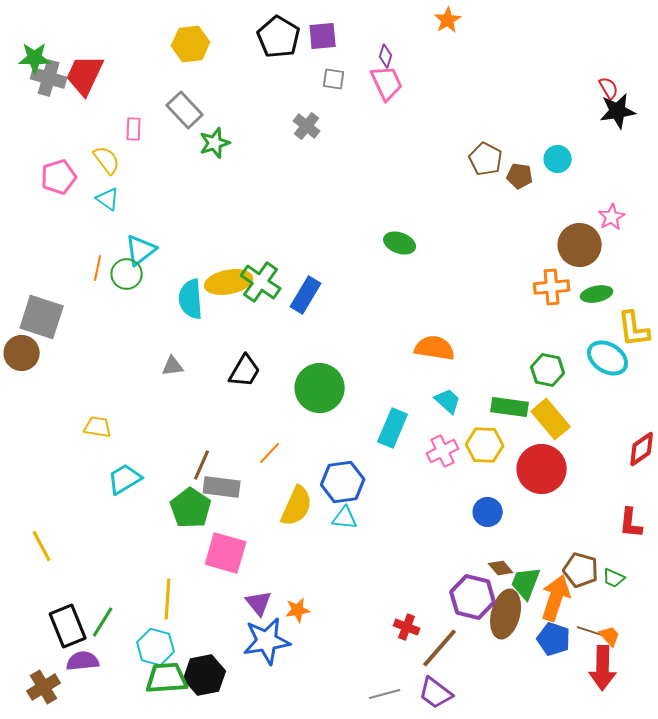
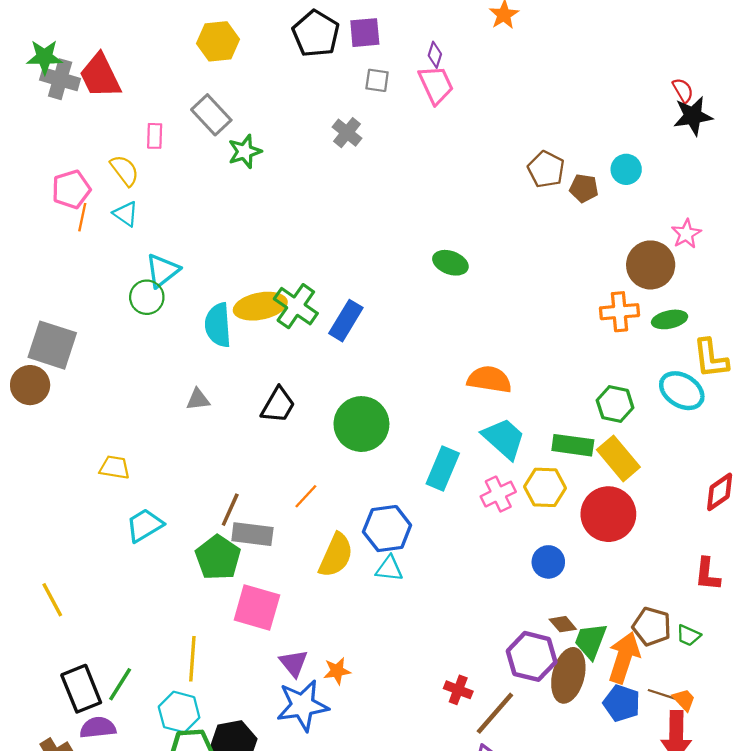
red trapezoid: (85, 75) -> (100, 76), turned -51
orange line: (98, 268) -> (82, 217), moved
cyan trapezoid: (448, 401) -> (504, 438), size x1.5

